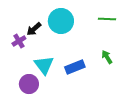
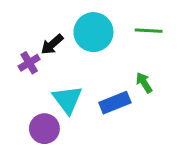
green line: (107, 19) -> (149, 31), moved
green arrow: (107, 57) -> (144, 83), moved

